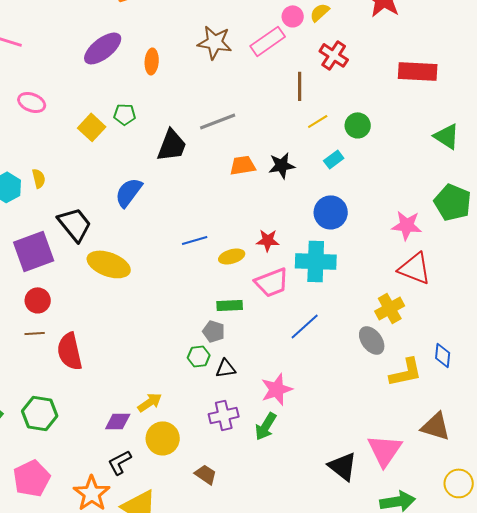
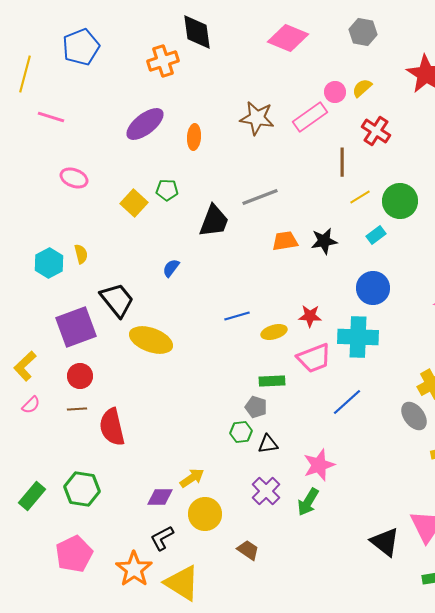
green circle: (358, 125) -> (400, 201), size x1.4
blue semicircle: (129, 192) -> (171, 268), size x0.6
purple cross: (224, 415) -> (266, 491), turned -32

